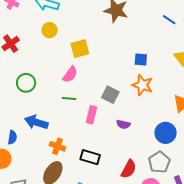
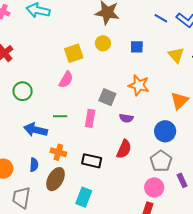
yellow circle: (50, 30) -> (103, 43), moved
blue square: (141, 59) -> (137, 47), moved
green line: (69, 99) -> (60, 116), moved
purple semicircle: (123, 124) -> (126, 118), moved
blue semicircle: (12, 137) -> (34, 165), moved
red semicircle: (129, 169) -> (124, 149), moved

